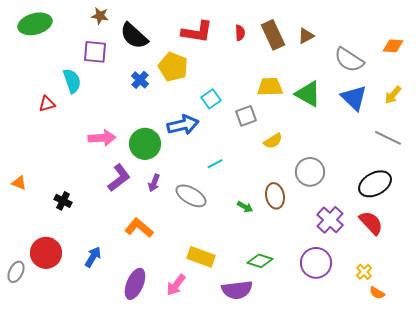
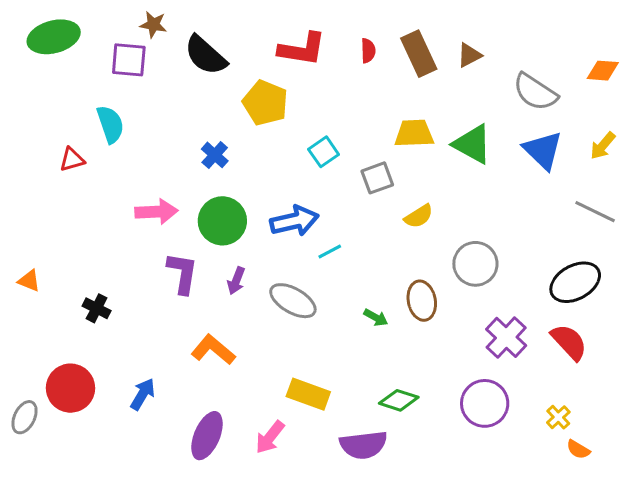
purple square: (95, 52) -> (129, 60), moved
blue cross: (140, 80) -> (215, 155), moved
blue arrow: (183, 125) -> (294, 221), moved
purple L-shape: (119, 178) -> (182, 273), turned -44

